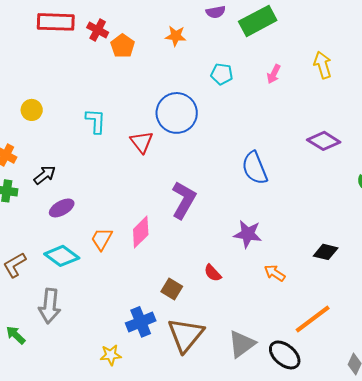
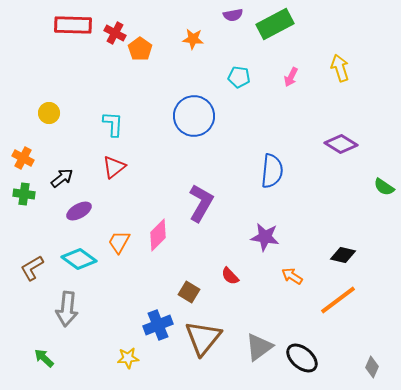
red triangle: (142, 142) -> (114, 167), moved, turned 30
blue semicircle: (255, 168) -> (272, 171), turned -152
orange line: (313, 319) -> (338, 300), moved
green arrow: (16, 335) -> (44, 358), moved

